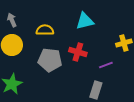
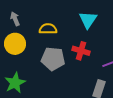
cyan triangle: (85, 21) -> (88, 20), turned -42

